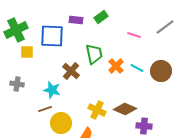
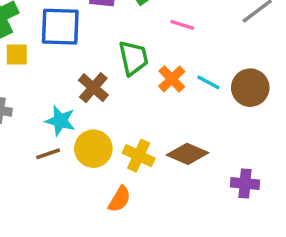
pink line: (134, 35) -> (182, 25), moved
yellow circle: (61, 123) -> (93, 149), moved
purple cross: (144, 126) -> (245, 184), moved

